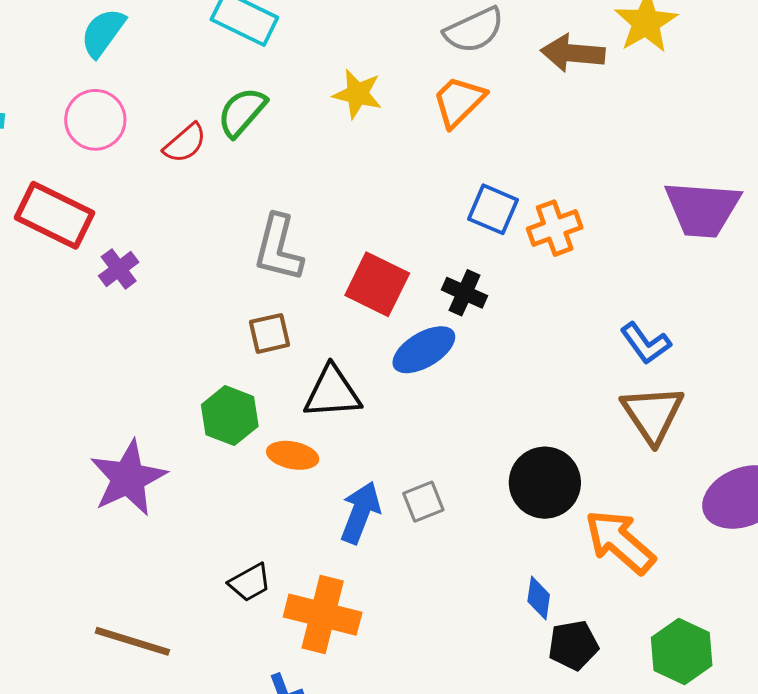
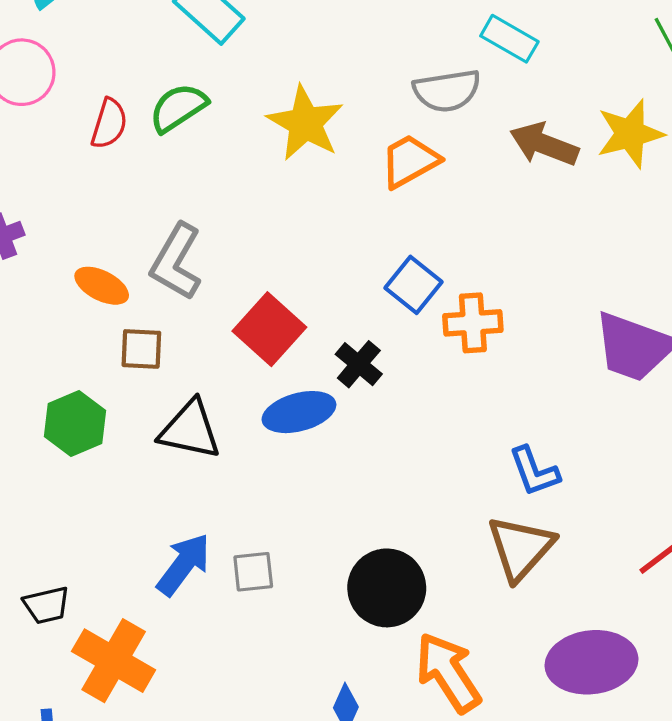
yellow star: (357, 94) -> (305, 123), size x1.4
red semicircle: (185, 143) -> (109, 124), turned -48
orange ellipse: (293, 455) -> (102, 286), moved

